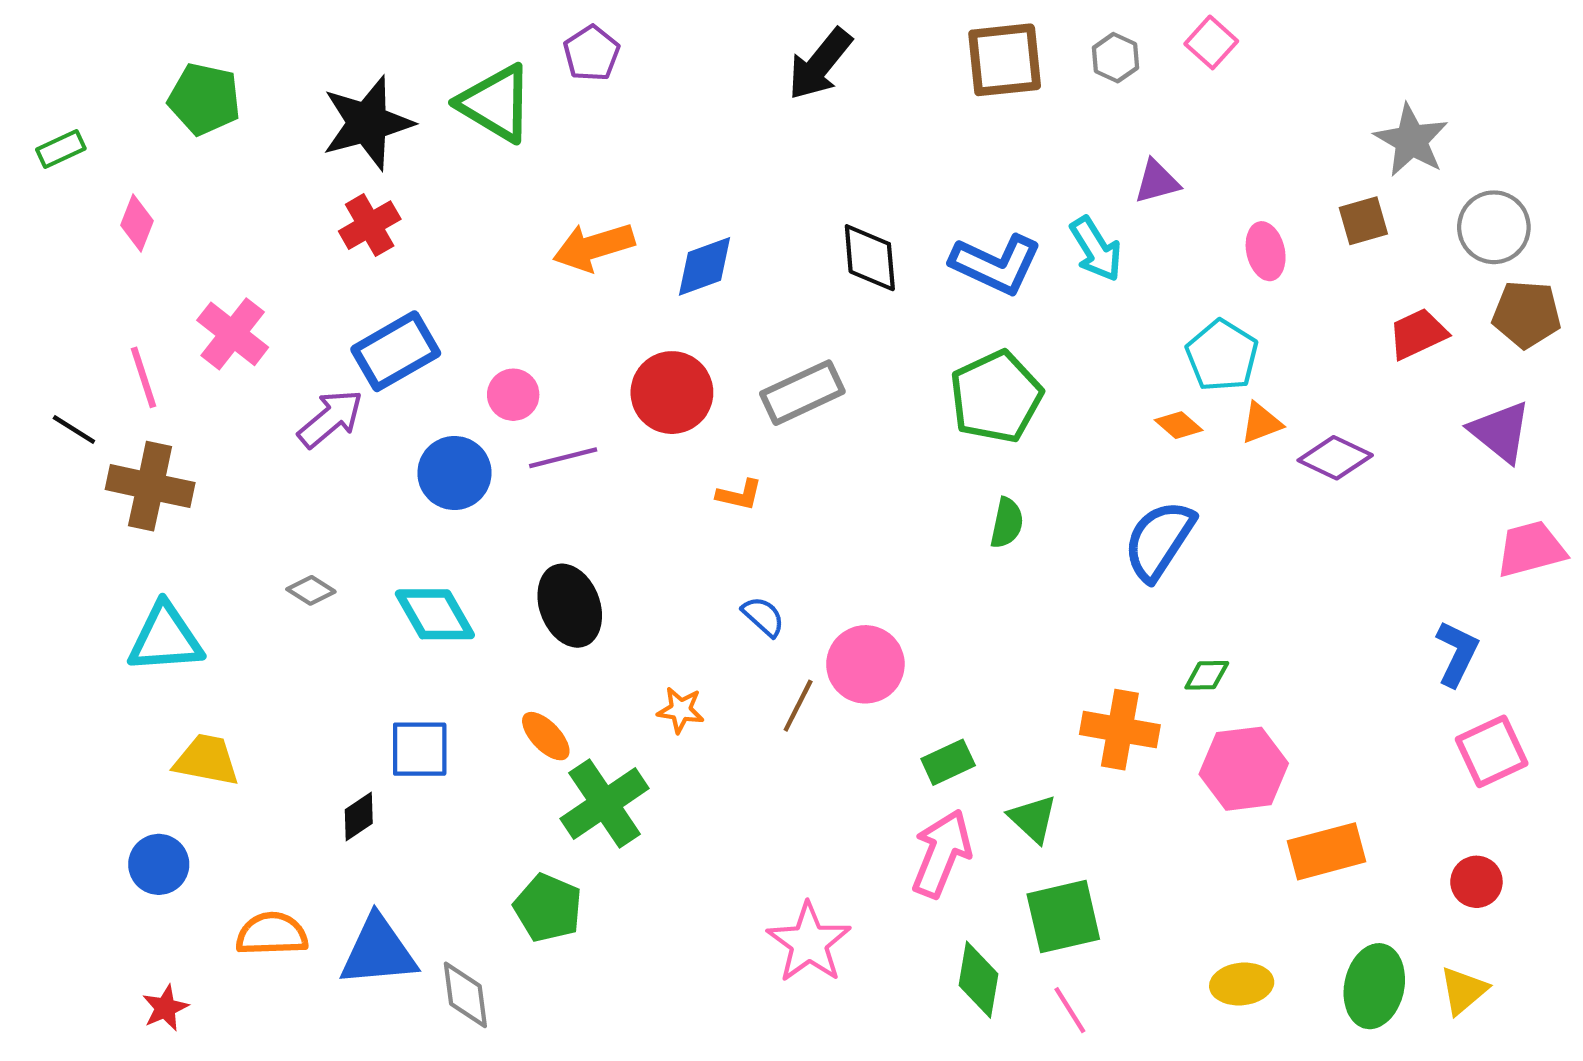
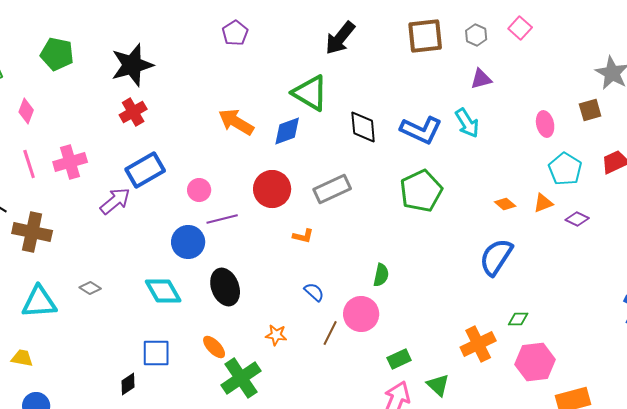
green triangle: (496, 103) -> (310, 93), moved
purple triangle: (1157, 182) -> (481, 79), moved
orange arrow: (594, 247) -> (236, 122), turned 48
pink cross: (233, 334) -> (70, 162), turned 36
cyan pentagon: (1222, 356) -> (565, 169), moved
pink line: (144, 377) -> (29, 164), moved
purple diamond: (1335, 458) -> (577, 219), size x0.7
blue circle: (454, 473) -> (188, 242), moved
green semicircle: (1007, 523) -> (381, 275), moved
gray diamond: (311, 590) -> (90, 288), moved
orange cross: (1120, 730) -> (478, 344), turned -36
yellow trapezoid: (207, 760) -> (22, 358), moved, size x0.7

